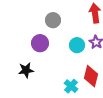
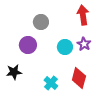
cyan cross: (71, 86) -> (51, 83), moved

